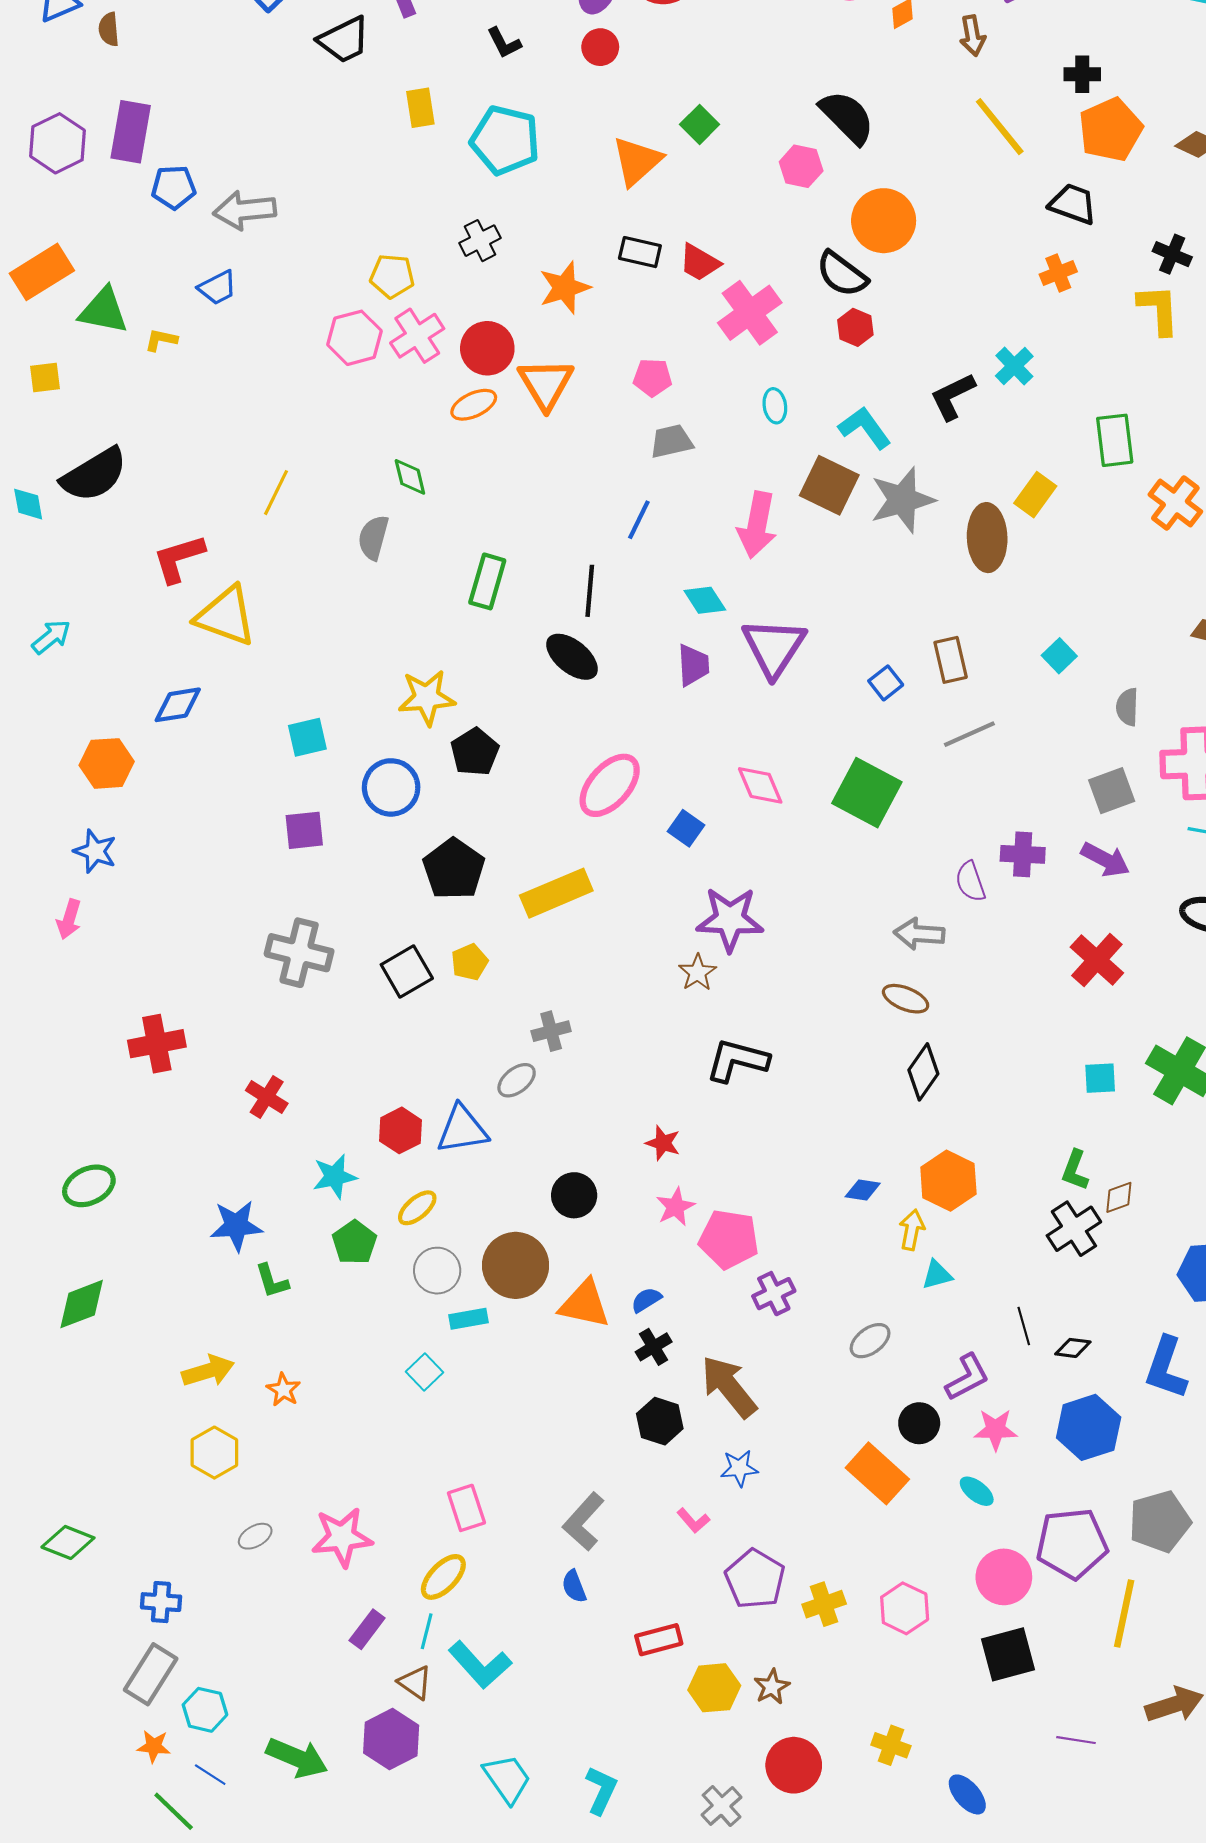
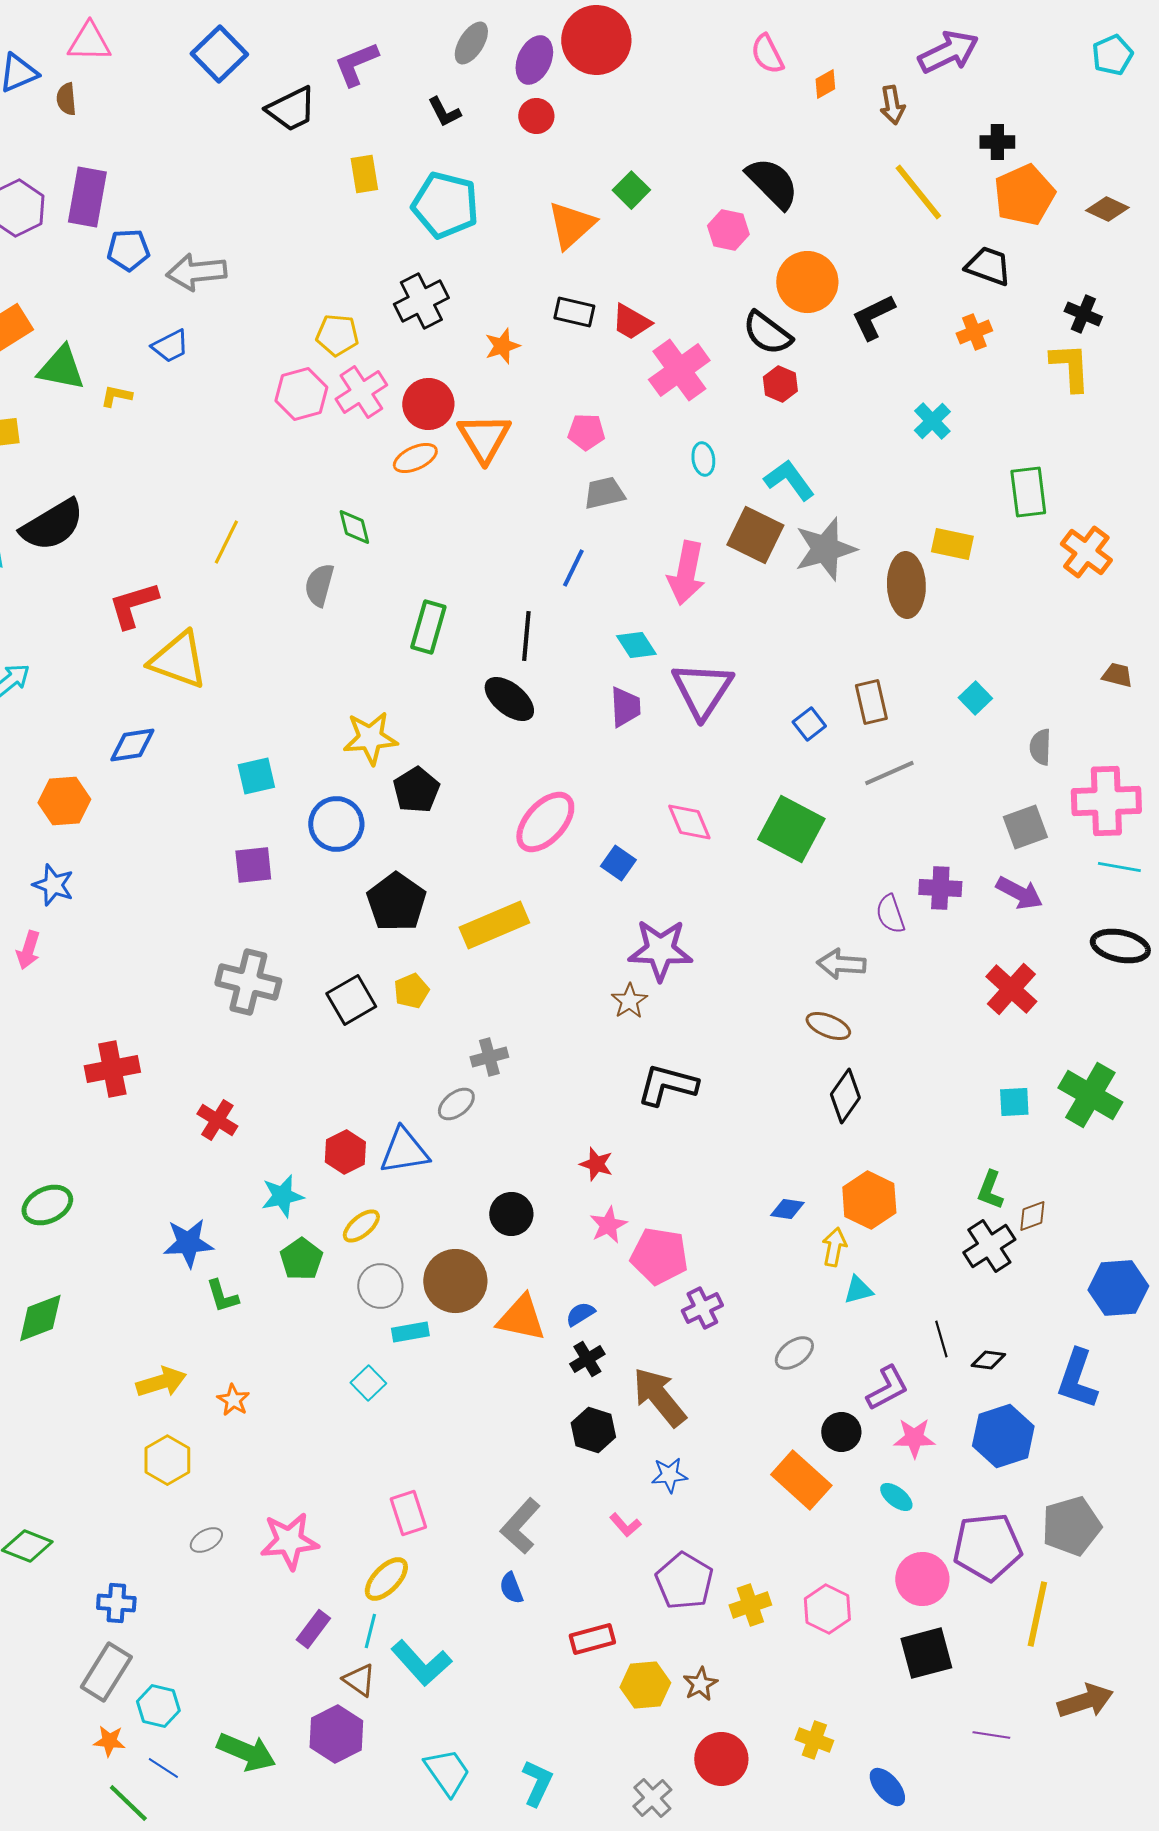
black cross: (480, 241) -> (421, 301), size x1.4
orange star: (565, 288) -> (502, 346), size x0.7
black L-shape: (953, 396) -> (873, 317), moved
yellow rectangle: (1035, 495) -> (952, 544), turned 66

